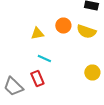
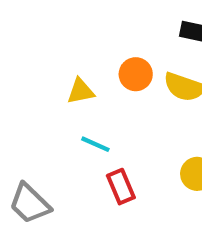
red rectangle: (37, 78) -> (121, 187), moved

